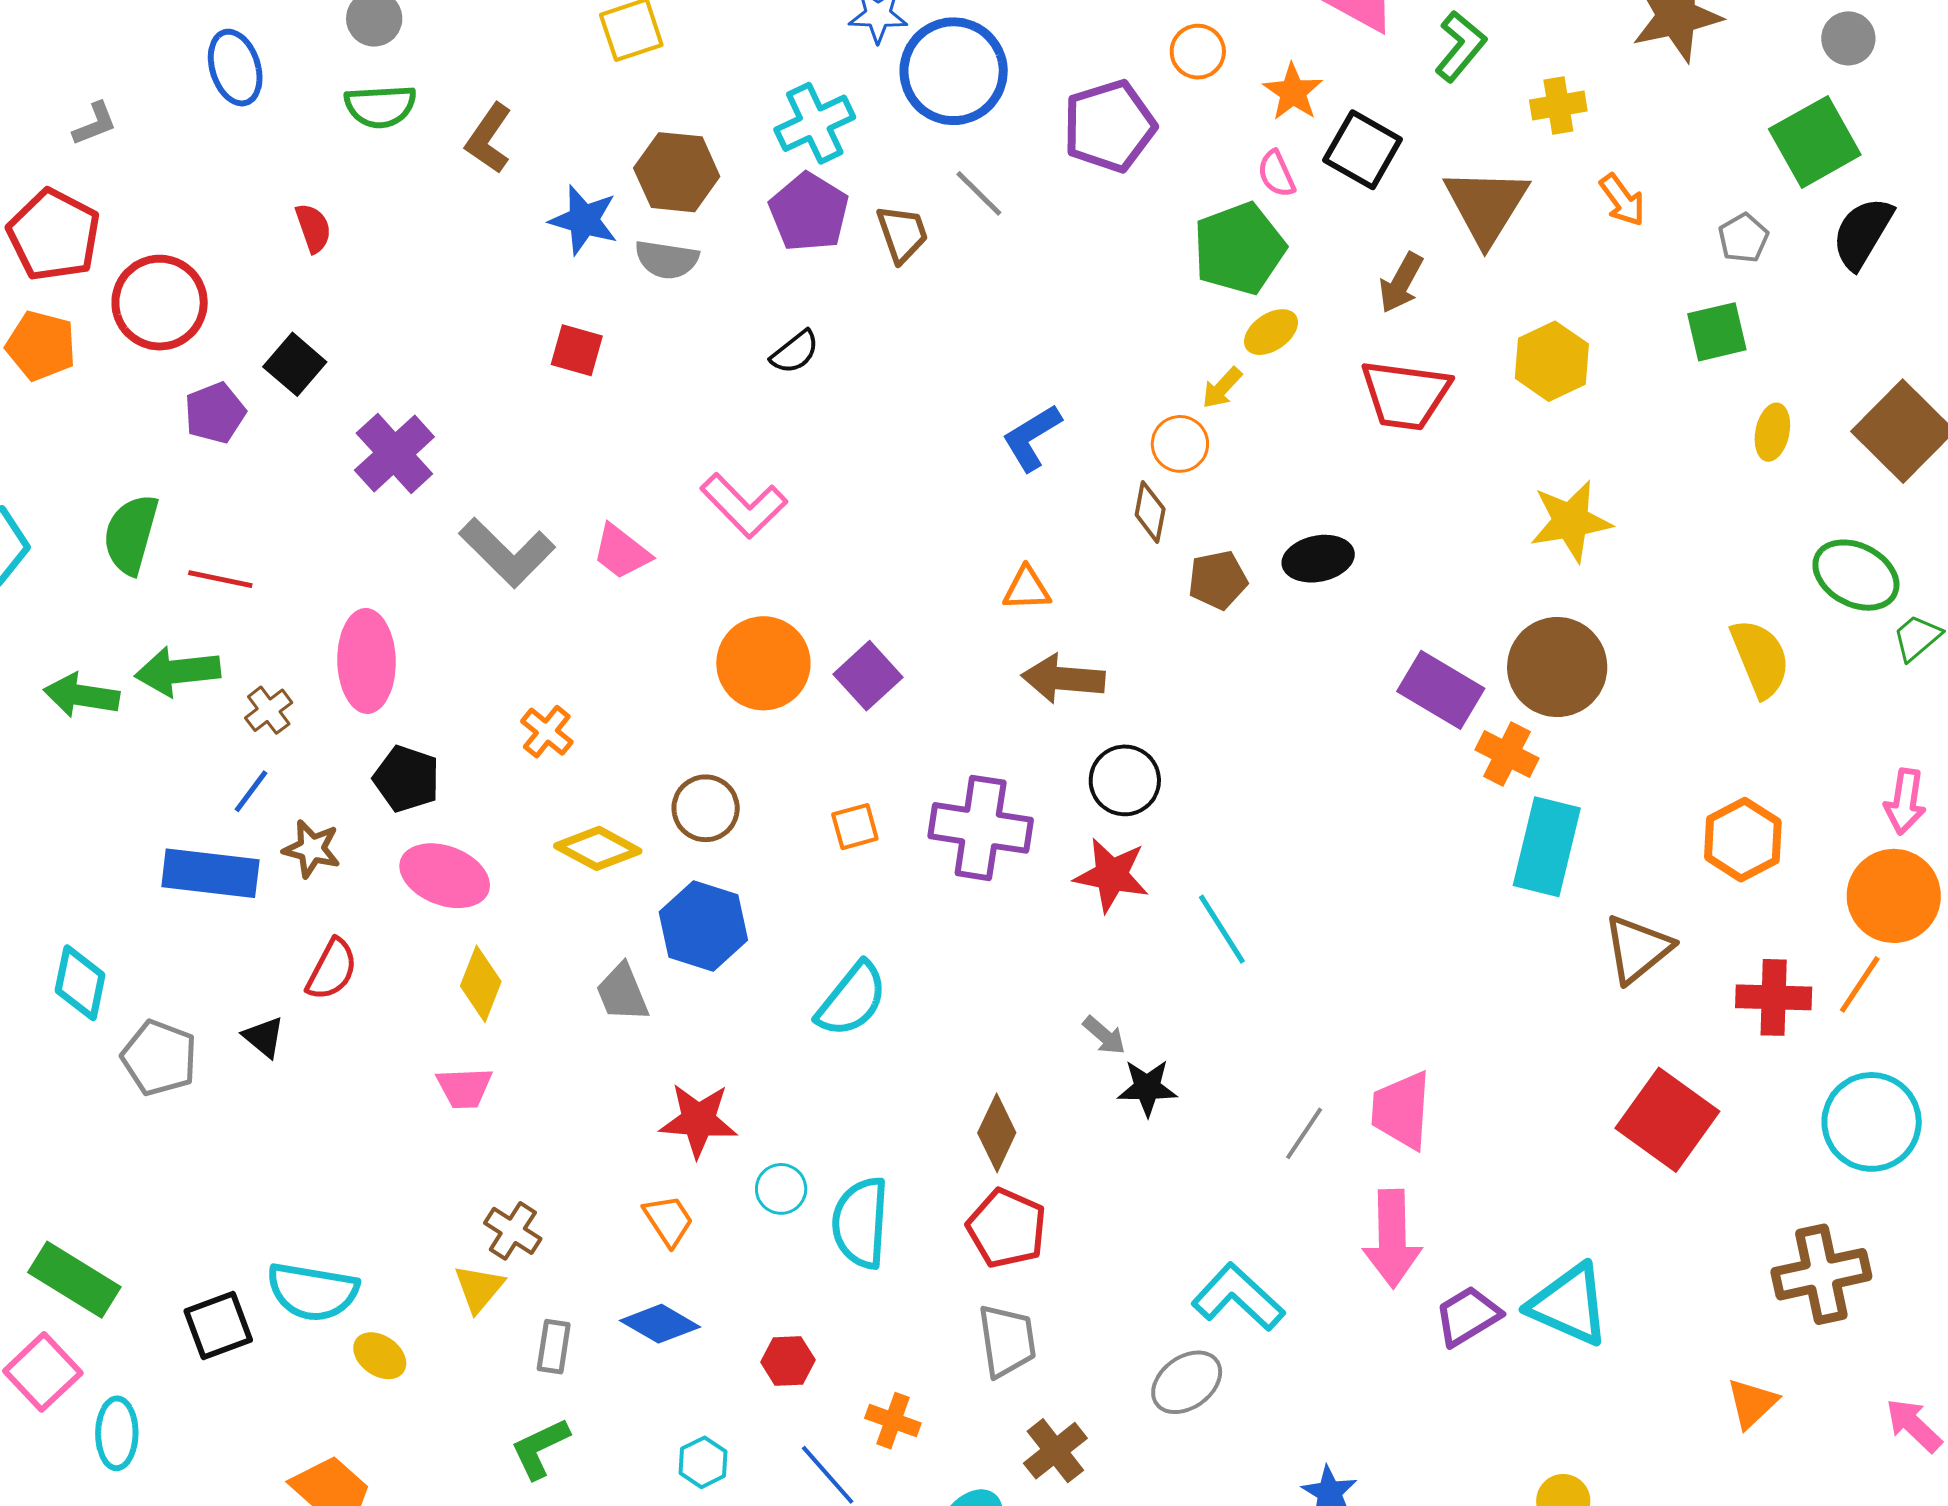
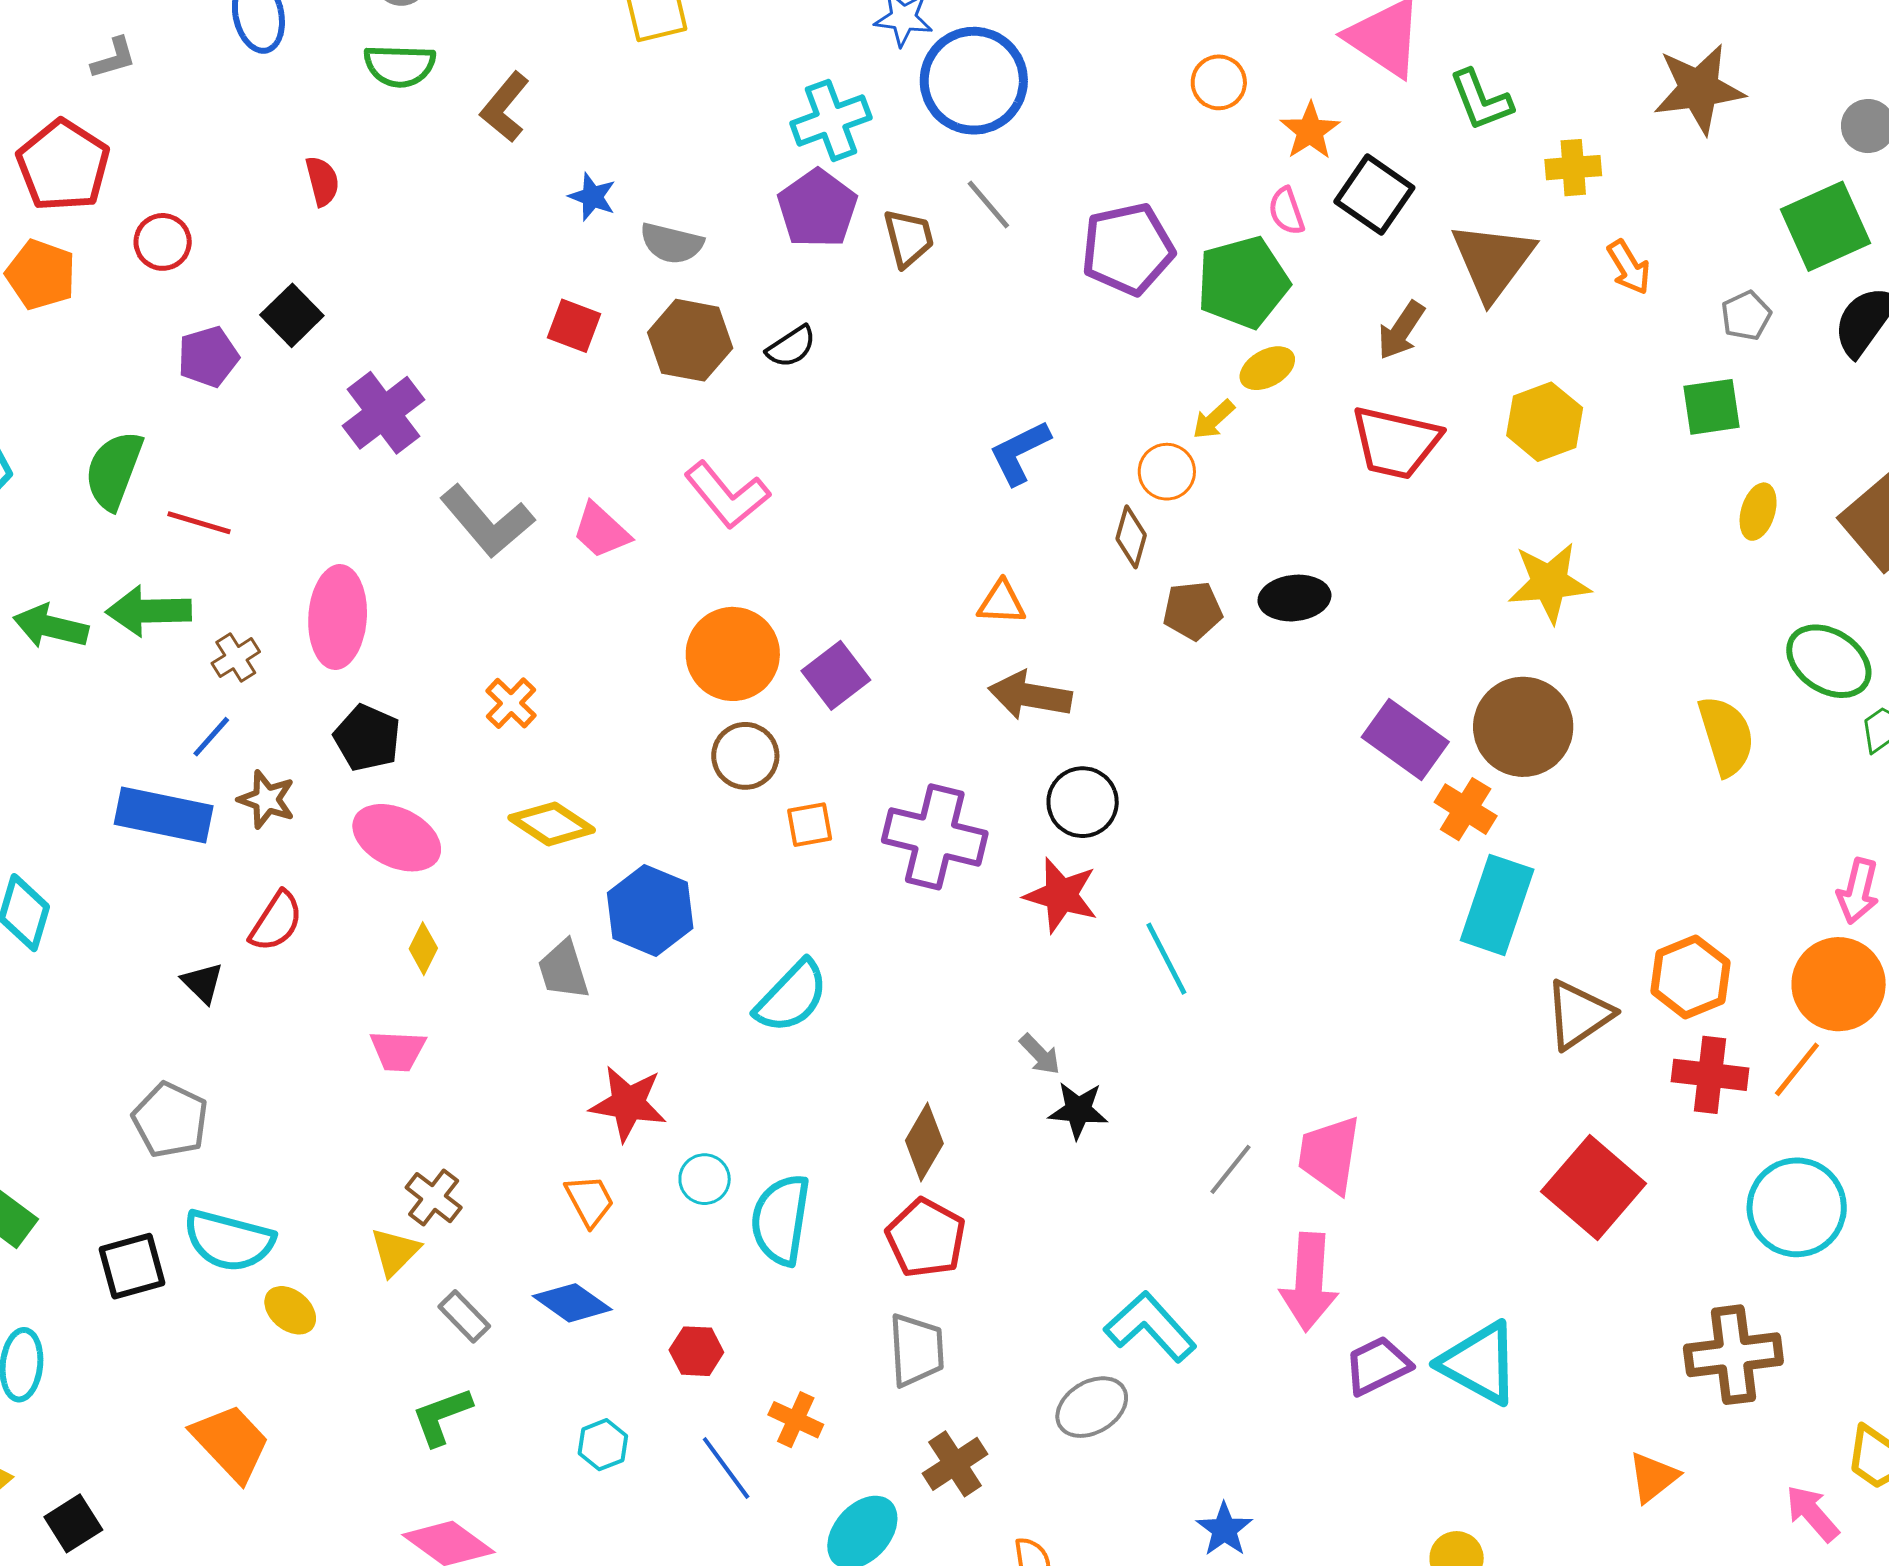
green L-shape: (1460, 46) -> (1481, 100), turned 114
purple pentagon: (1109, 126) -> (1128, 249), moved
brown hexagon: (677, 172) -> (690, 340), moved
blue star: (584, 220) -> (592, 197), size x0.7
red circle: (160, 303) -> (163, 242), size x0.6
brown circle: (706, 808) -> (745, 756), moved
orange hexagon: (1743, 840) -> (1690, 977), moved
yellow diamond: (481, 984) -> (423, 949), size x0.7
gray pentagon: (159, 1058) -> (170, 1120), moved
gray rectangle: (554, 1347) -> (464, 1316), turned -58

